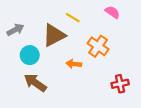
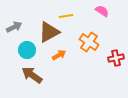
yellow line: (73, 18) -> (66, 16), turned -40
orange arrow: (74, 64) -> (59, 55), moved, turned 144
red cross: (120, 84) -> (116, 58), moved

